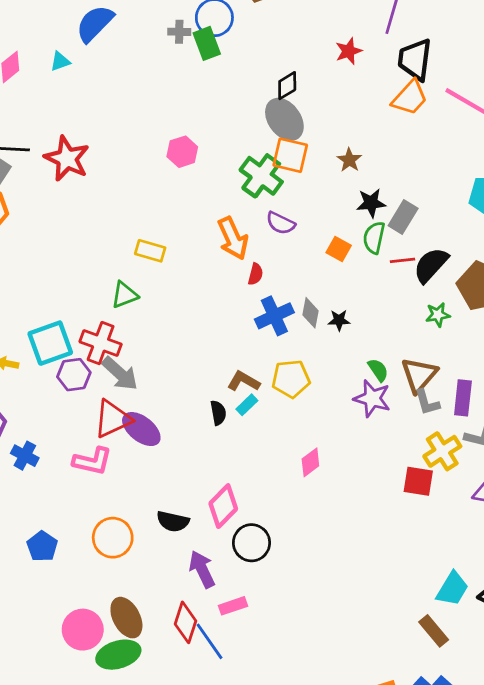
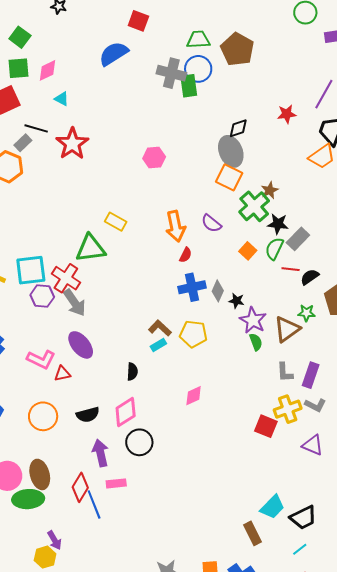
gray cross: (179, 32) -> (171, 73), size x1.8
cyan triangle: (60, 61) -> (62, 99), moved, turned 35
green cross: (261, 176) -> (254, 206), moved
black semicircle: (431, 265) -> (310, 277), size x0.7
green triangle: (124, 295) -> (90, 248), size x1.5
brown triangle: (419, 375) -> (287, 329), moved
purple star: (372, 398) -> (253, 320), moved
black semicircle: (218, 413) -> (132, 372), moved
red triangle: (113, 419) -> (62, 374), moved, size x0.6
black semicircle: (173, 521) -> (88, 415), turned -40

